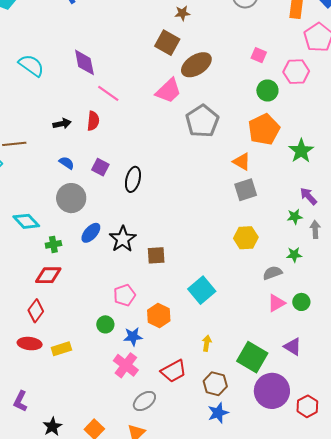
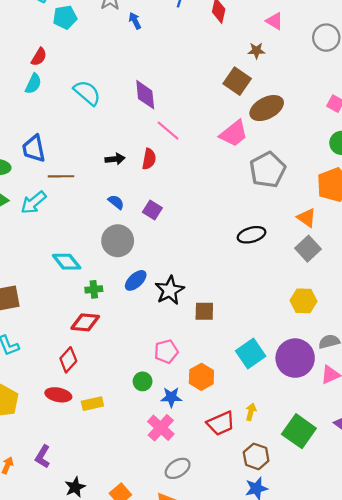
black ellipse: (133, 179) -> (252, 235), moved, turned 55
gray square: (246, 190) -> (308, 249), turned -30
red trapezoid: (174, 371) -> (221, 423), moved
purple circle: (272, 391) -> (295, 358), moved

